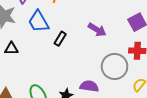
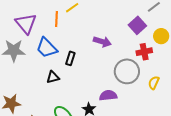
black triangle: (11, 49) -> (53, 77), moved

